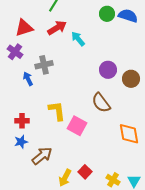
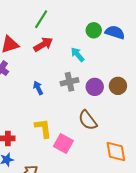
cyan arrow: (78, 39) -> (78, 55), moved
gray cross: (44, 65) -> (69, 82), moved
blue arrow: (28, 79) -> (38, 88), moved
brown circle: (131, 79) -> (118, 86), moved

